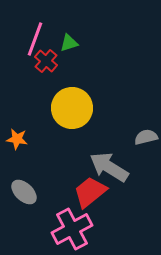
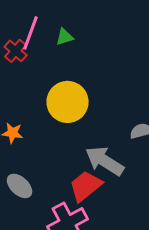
red cross: (46, 61) -> (16, 51), moved

